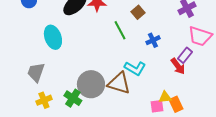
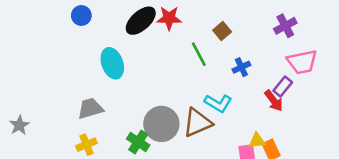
pink trapezoid: (200, 36) -> (302, 62), turned -30
gray trapezoid: (36, 72) -> (90, 108), turned 55
brown triangle: (119, 83) -> (198, 123), turned -40
yellow cross: (44, 100) -> (87, 145), moved

